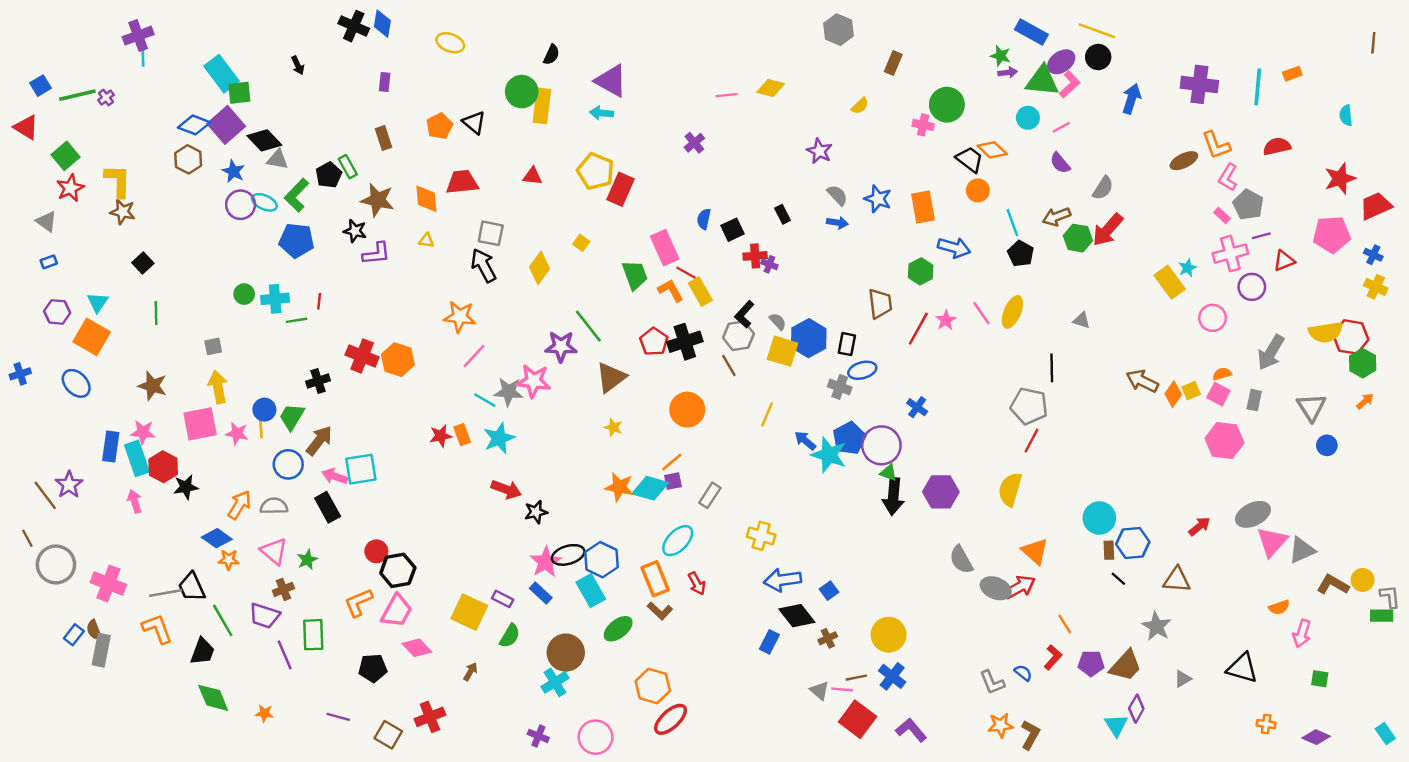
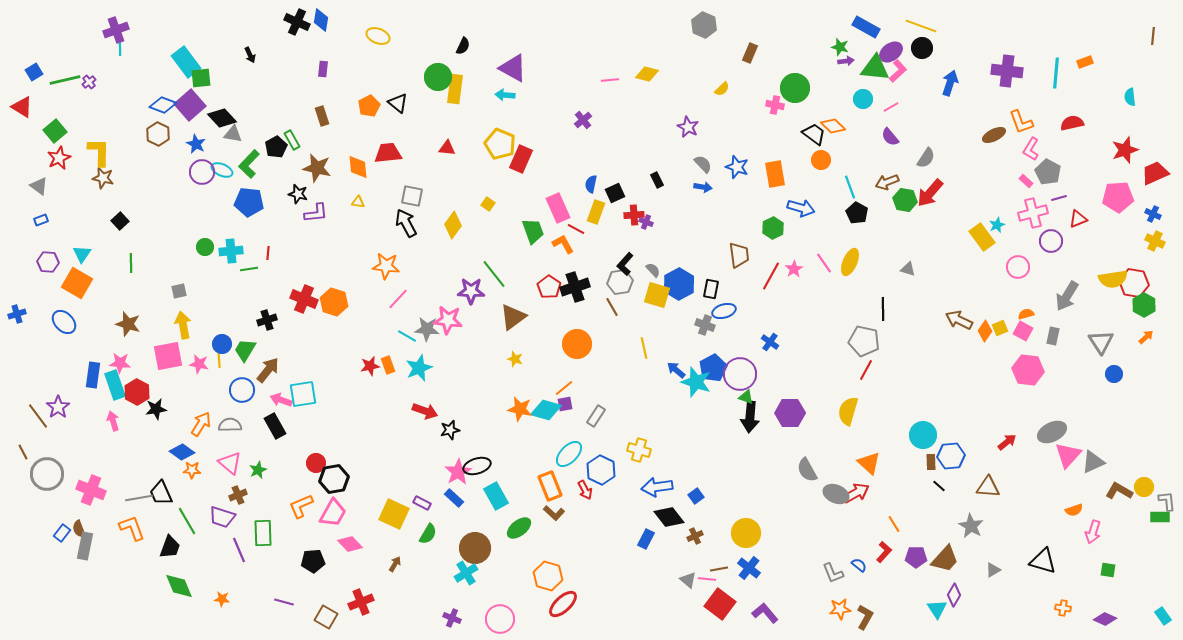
yellow rectangle: (700, 292) -> (596, 212), moved, turned 50
yellow line: (767, 414) -> (644, 348), turned -35
blue hexagon: (601, 560) -> (601, 470), moved

